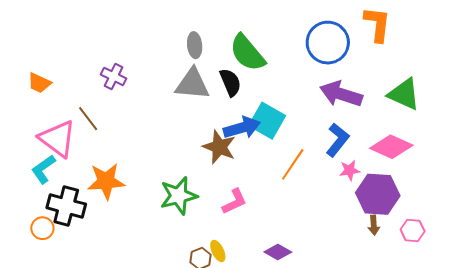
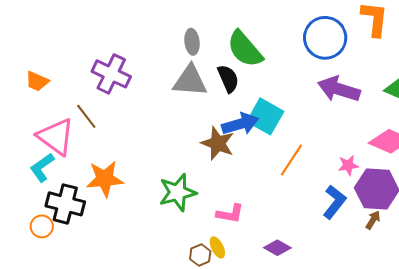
purple cross: (114, 76) -> (111, 74), size x1.5
blue L-shape: (338, 140) -> (334, 202), moved
pink L-shape: (234, 202) -> (230, 214), moved, turned 36
brown arrow: (374, 225) -> (373, 220), turned -144

